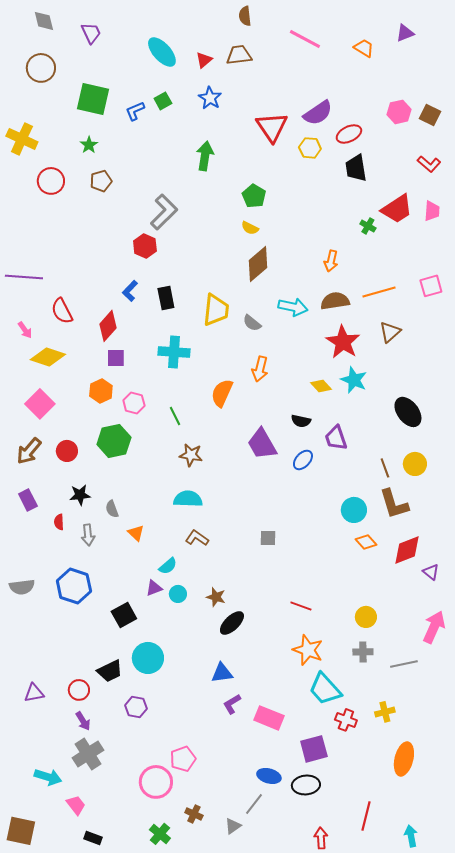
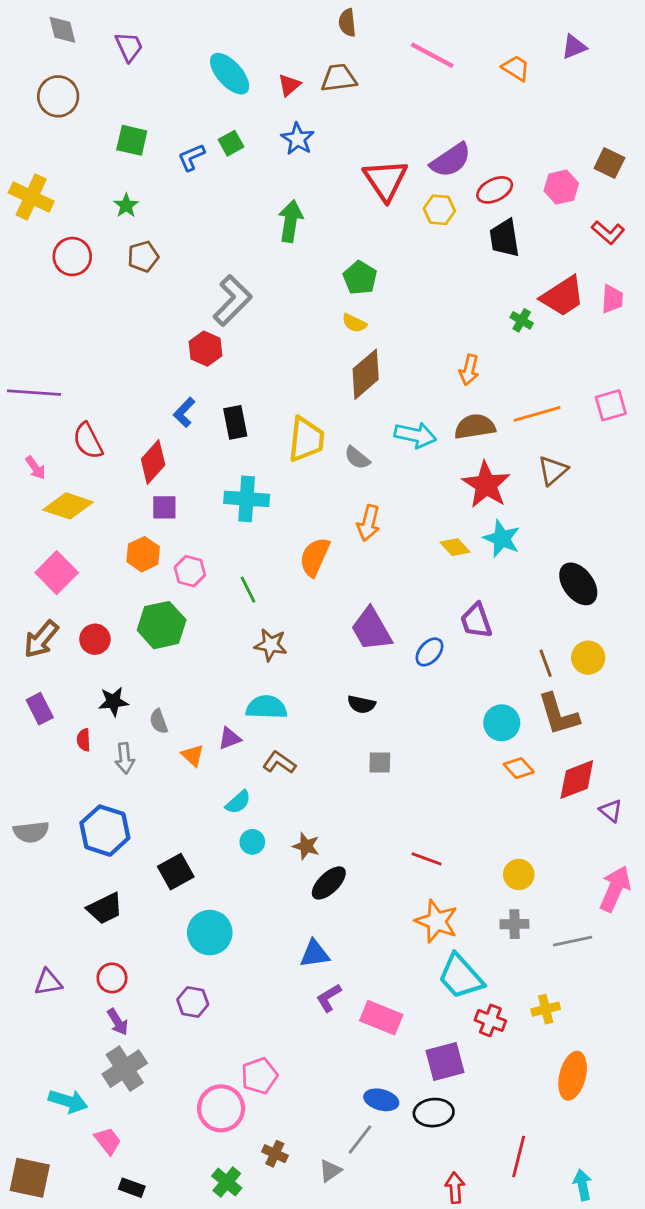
green square: (93, 99) -> (132, 140), size x0.7
pink hexagon: (399, 112) -> (561, 187), moved
black semicircle: (301, 421) -> (361, 704), moved
purple triangle: (154, 588) -> (230, 738), moved
black trapezoid: (110, 671) -> (105, 908), moved

